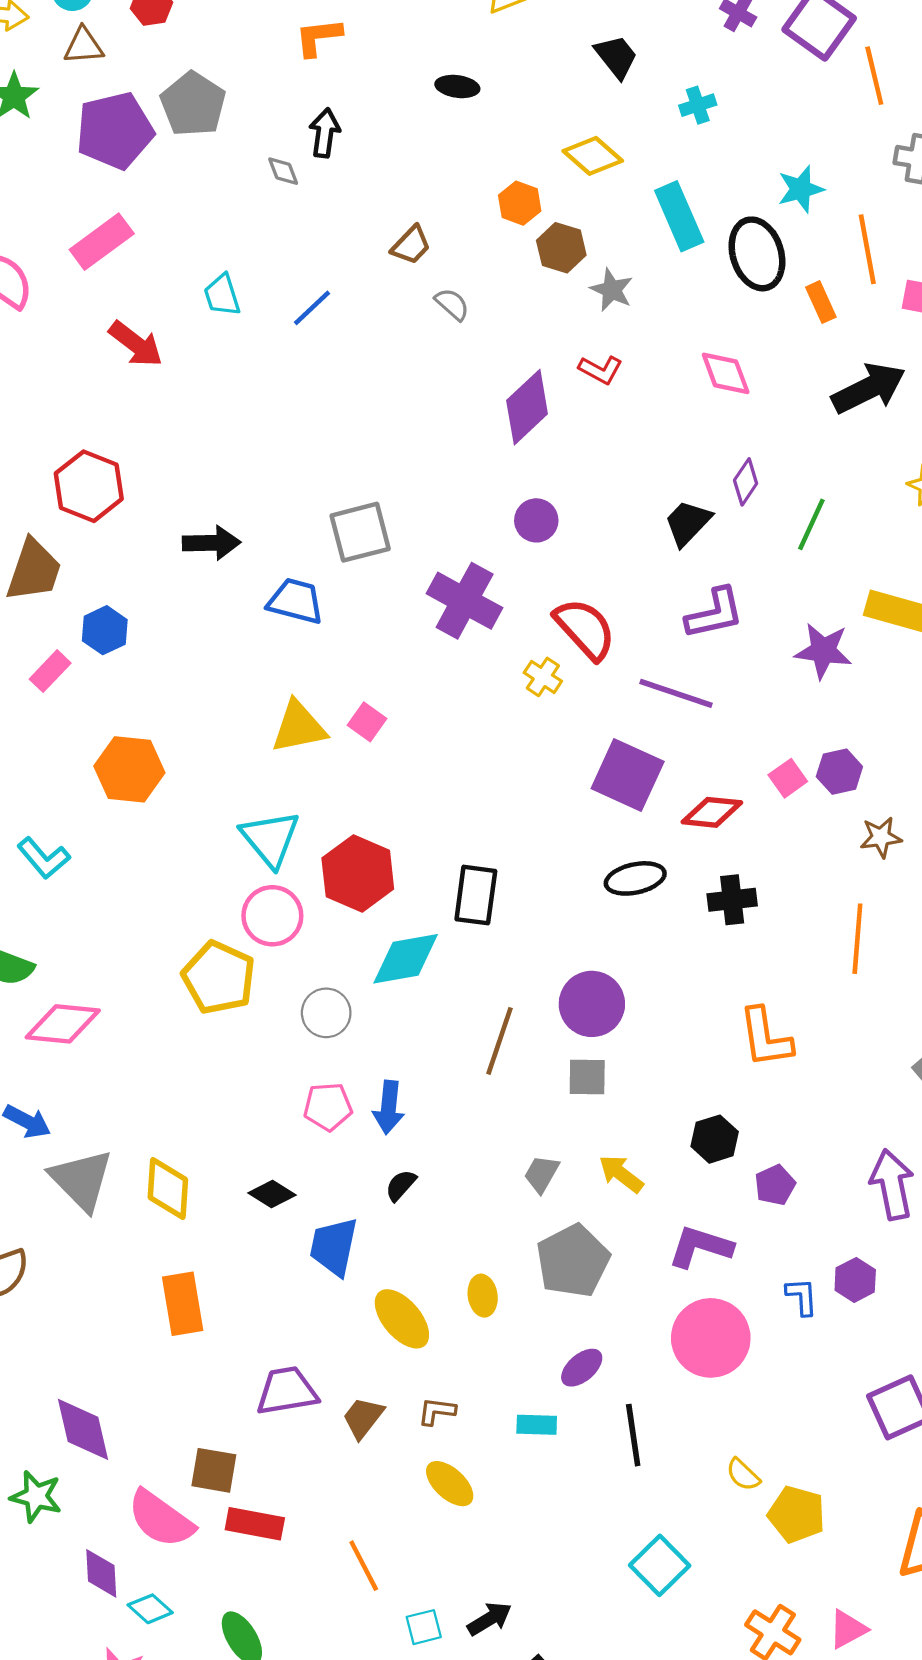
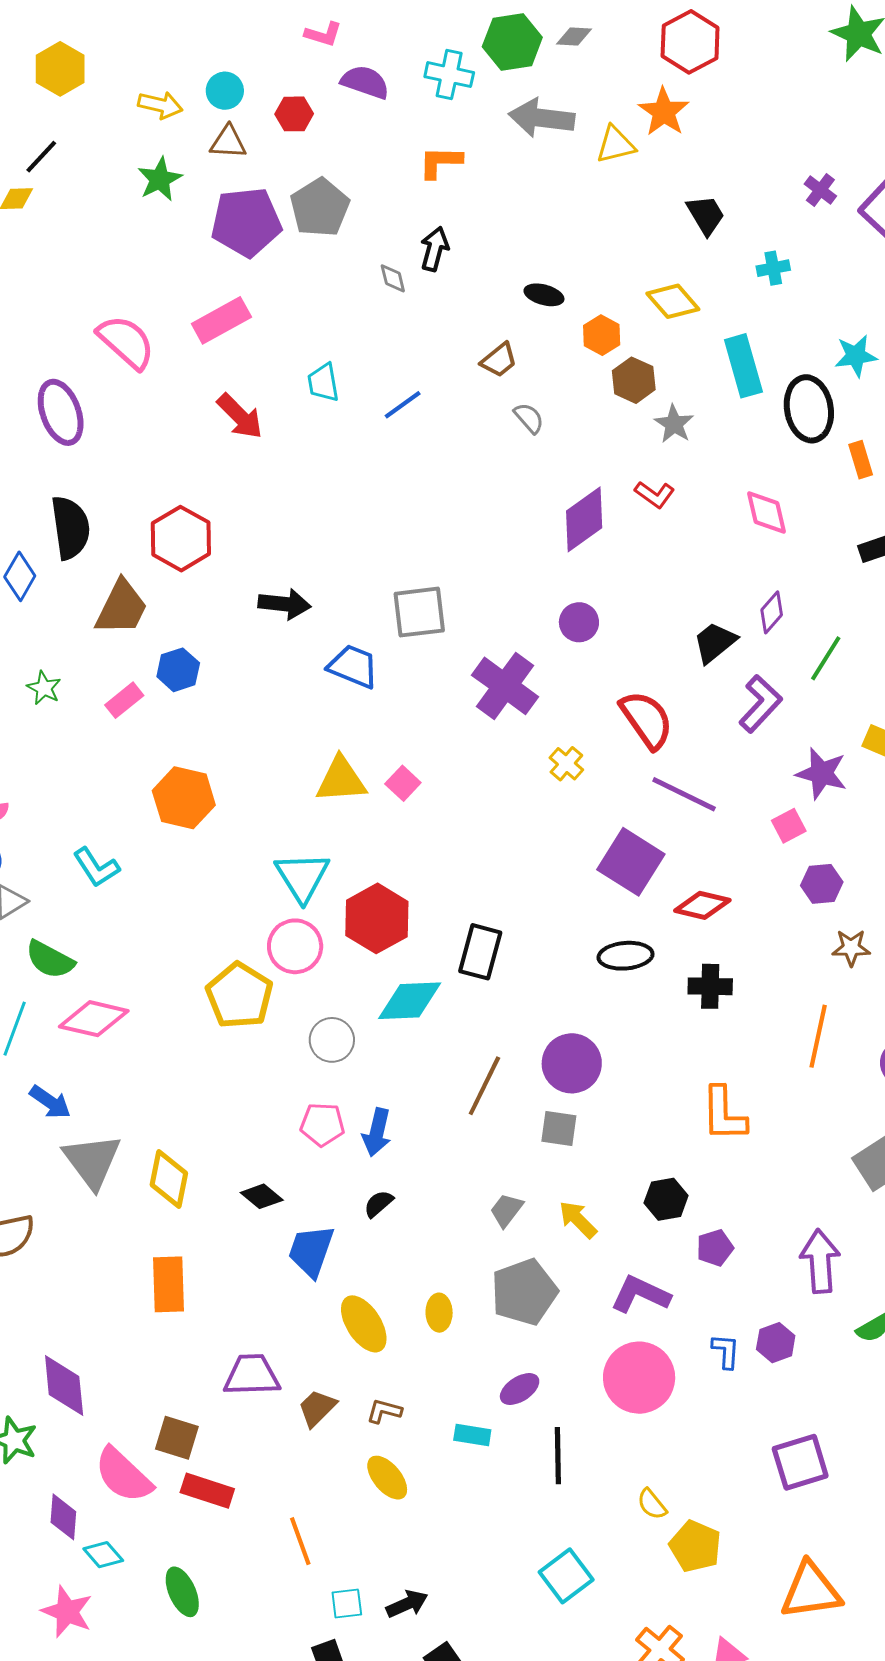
black ellipse: (457, 86) -> (544, 295), moved
purple L-shape: (715, 613) -> (760, 704), moved, turned -42
red semicircle: (585, 629) -> (647, 720), moved
pink square: (788, 778) -> (789, 826), moved

